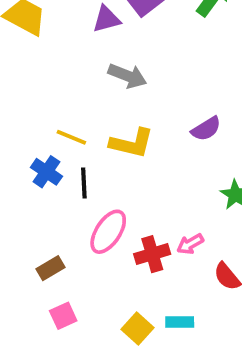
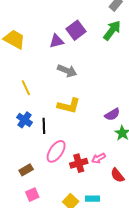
purple semicircle: (206, 129) -> (112, 114), moved
yellow line: (71, 137) -> (26, 88), moved, turned 42

